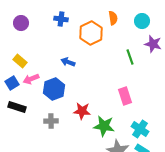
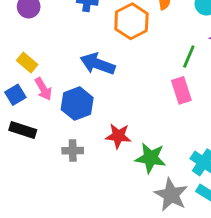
green line: (130, 57) -> (189, 57), turned 42
blue arrow: (68, 62) -> (98, 64), size x1.6
pink arrow: (31, 79) -> (43, 89), turned -98
pink rectangle: (125, 96) -> (181, 90), moved

